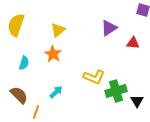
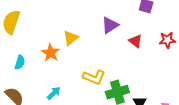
yellow triangle: (58, 30) -> (71, 38), moved
red triangle: (133, 43) -> (135, 41), turned 32

